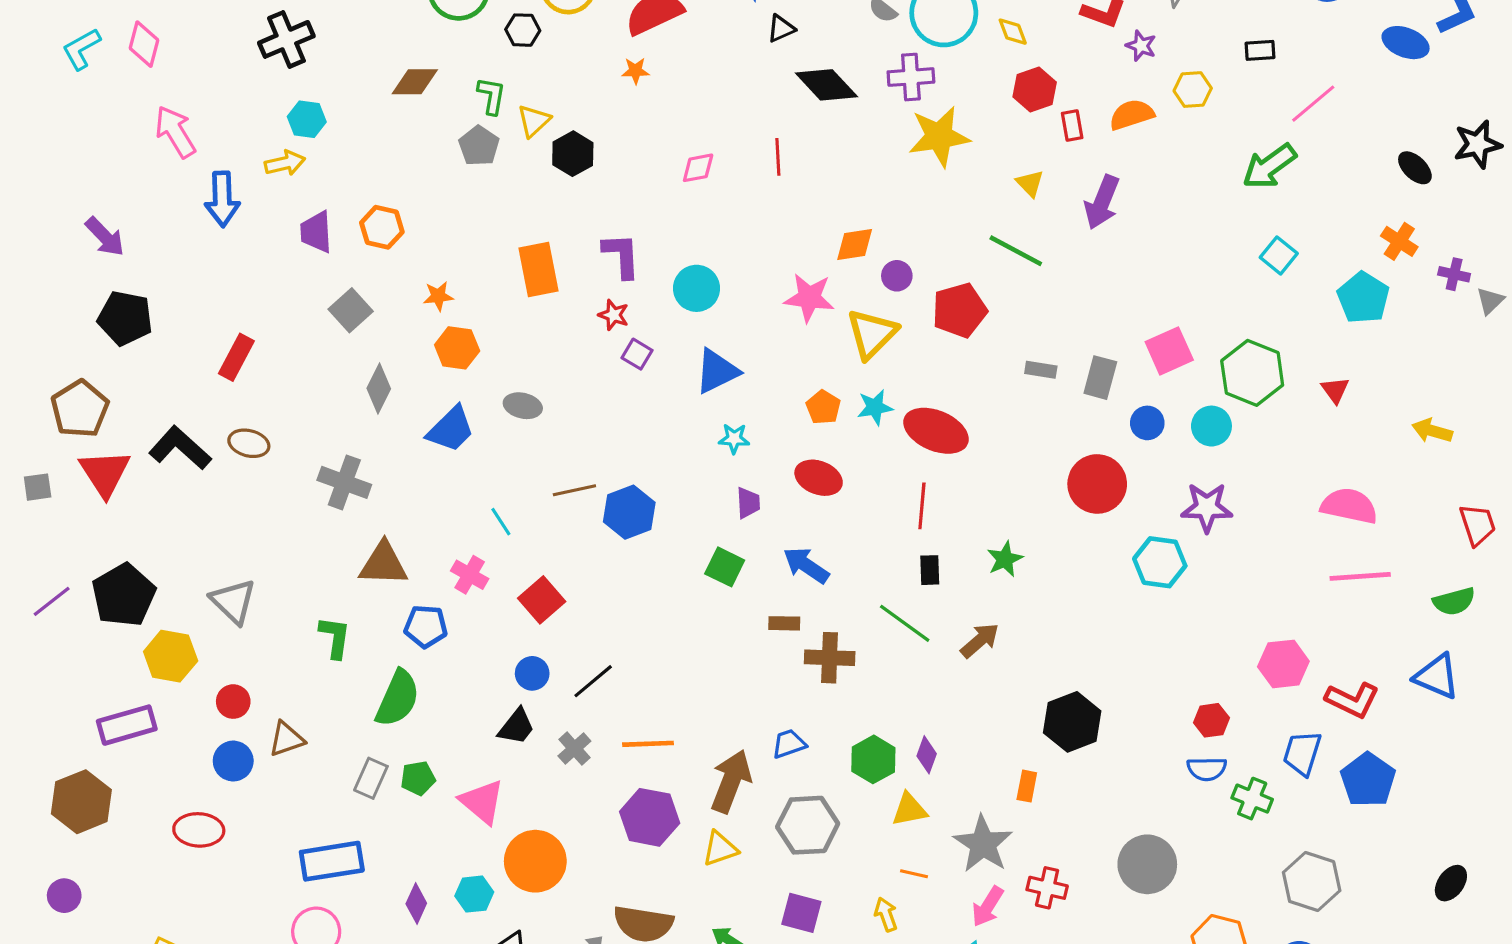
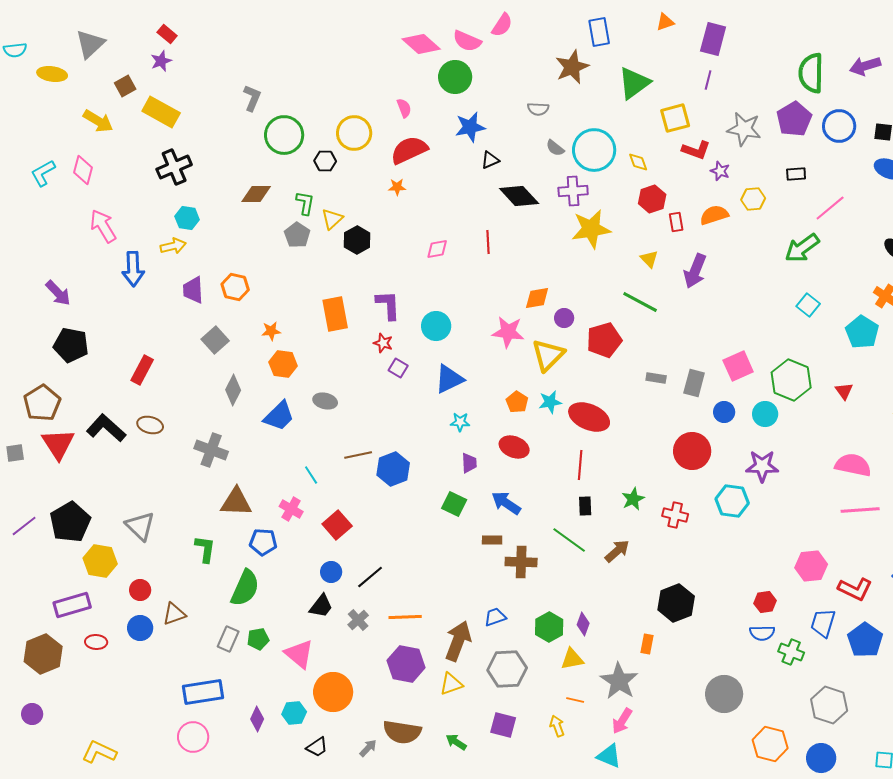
red ellipse: (199, 830) -> (96, 642), moved, size x0.7
red cross: (1047, 888) -> (675, 515), moved

